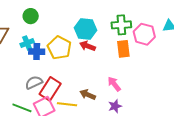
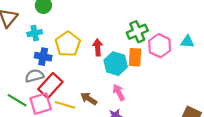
green cross: (121, 25) -> (137, 32), turned -30
cyan hexagon: (86, 29) -> (116, 64), moved
red arrow: (87, 46) -> (98, 47), turned 56
blue cross: (37, 52) -> (43, 57), moved

